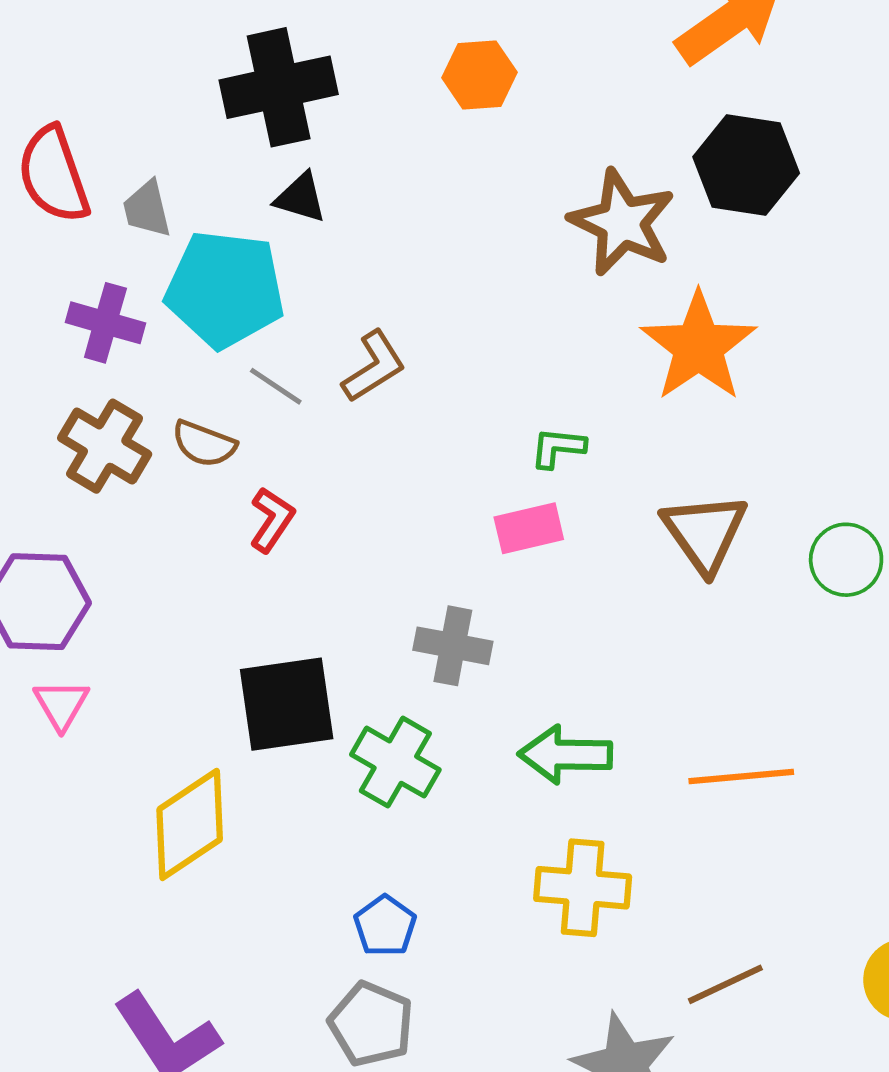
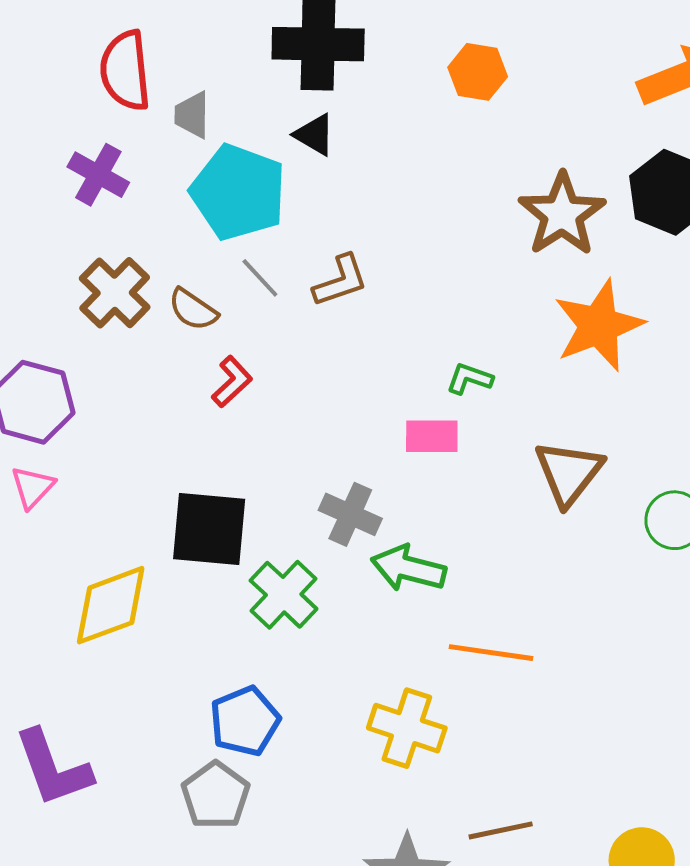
purple cross: (105, 323) -> (98, 175), moved
green arrow: (565, 755) -> (408, 568), moved
orange line: (741, 776) -> (491, 653), moved
blue pentagon: (385, 926) -> (245, 721), size x1.4

